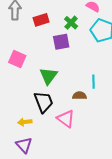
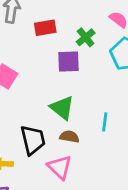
green triangle: (48, 76) -> (62, 108), moved, turned -36
brown semicircle: (80, 96) -> (69, 137), moved

